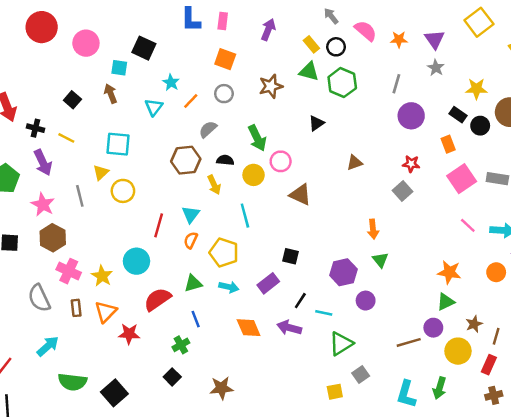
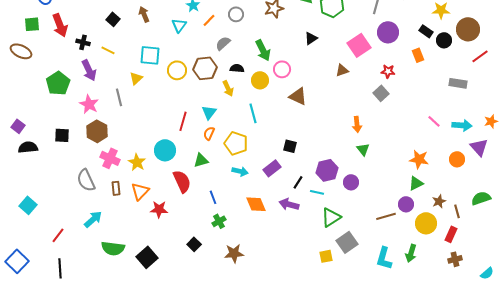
pink square: (462, 179) -> (359, 45), moved
yellow circle: (123, 191) -> (177, 70), moved
purple hexagon: (343, 272) -> (327, 170), moved
green triangle: (193, 283) -> (201, 160), moved
red semicircle: (157, 299) -> (182, 181), turned 100
brown line: (496, 336) -> (457, 211), turned -32
green cross: (181, 345) -> (219, 221), moved
gray square: (361, 374) -> (347, 242), size x1.5

